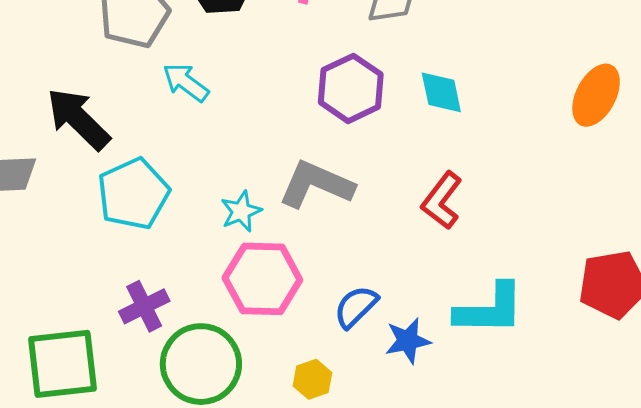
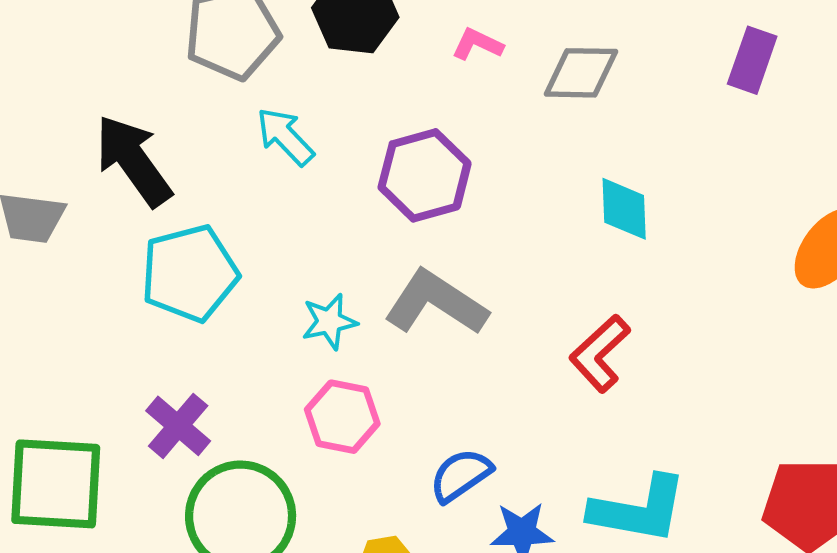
purple hexagon: (351, 88) -> (425, 175), moved
pink hexagon: (262, 279) -> (342, 417), size x0.7
purple cross: (144, 306) -> (178, 426), turned -33

